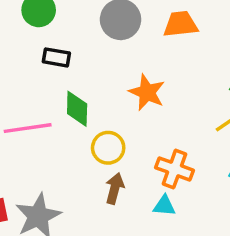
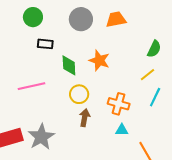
green diamond: (77, 109) -> (69, 65), moved
cyan triangle: (164, 206) -> (122, 130), moved

